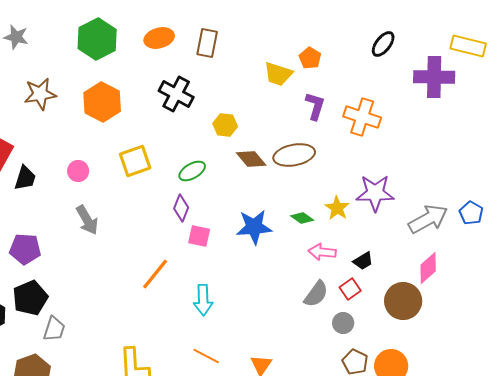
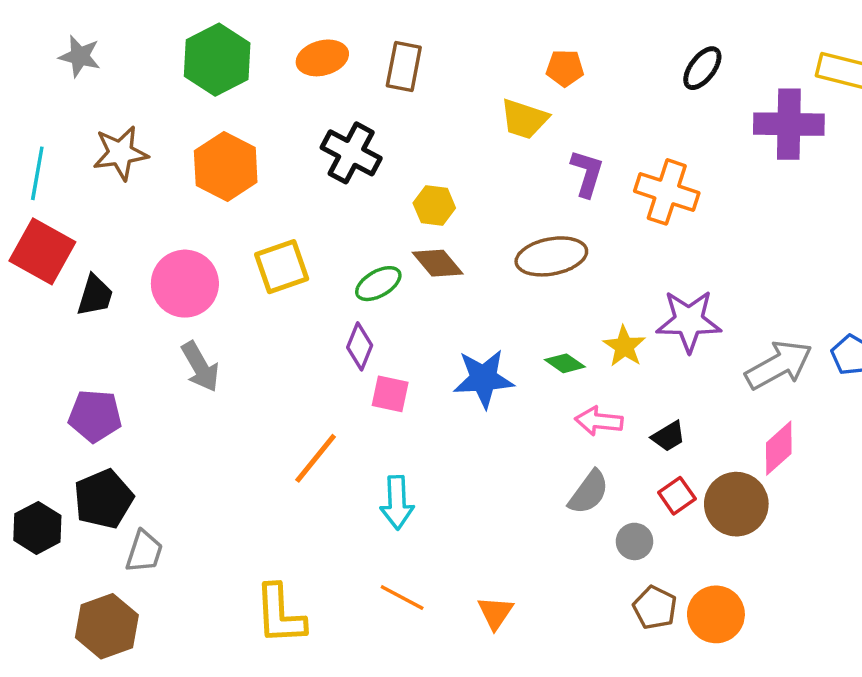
orange pentagon: (310, 58) -> (565, 68), moved, turned -30
brown diamond: (251, 159) -> (438, 263), moved
pink circle: (78, 171) -> (185, 284), size x1.8
red square: (350, 289) -> (677, 496), moved

